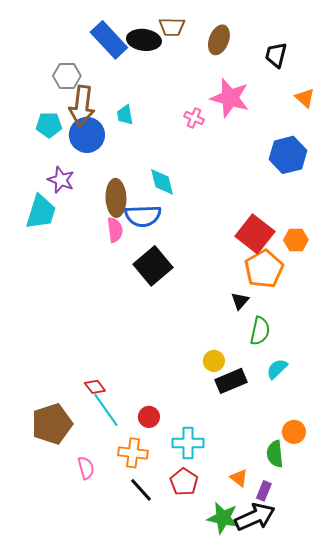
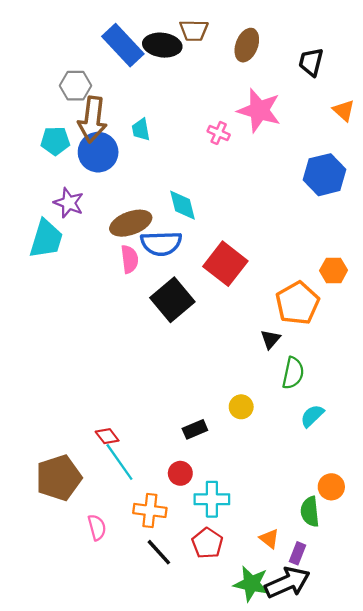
brown ellipse: (116, 198) -> (131, 223), turned 72
red square: (255, 234) -> (225, 264), moved
black rectangle: (231, 381) -> (195, 429), moved, size x0.7
red circle: (149, 417) -> (180, 473), moved

